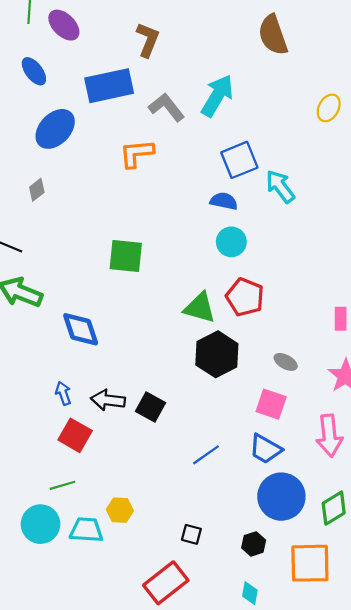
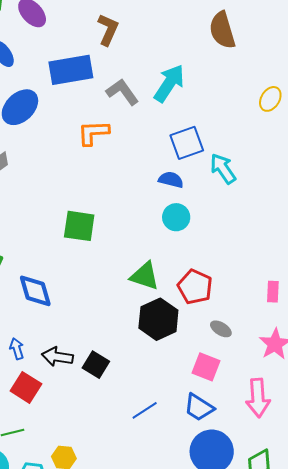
red pentagon: (245, 297) -> (195, 287), moved

